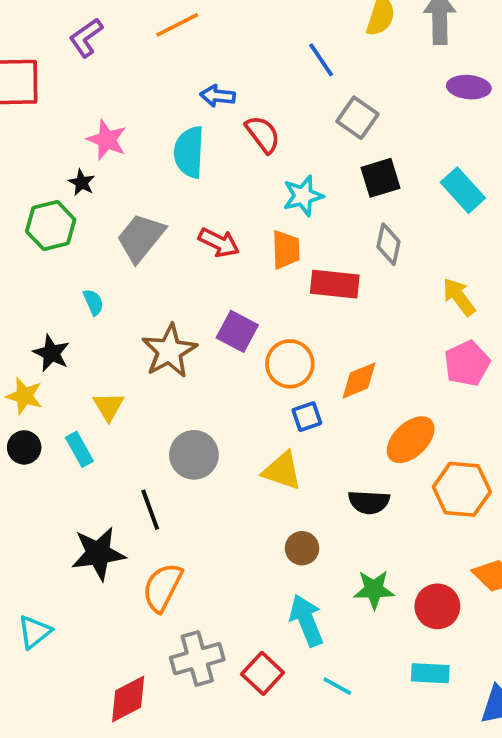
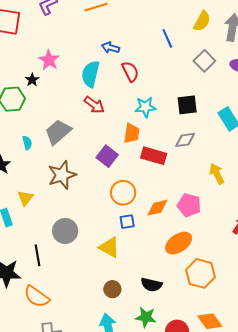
gray square: (357, 118) -> (204, 61), moved
gray trapezoid: (141, 238) -> (58, 132), moved
red arrow: (219, 243) -> (94, 105), moved
gray diamond: (389, 244) -> (185, 140), turned 60
purple square: (237, 331) -> (107, 156), moved
pink pentagon: (467, 363) -> (189, 205), moved, turned 30
black semicircle: (369, 502) -> (151, 285), moved
orange semicircle: (162, 587) -> (37, 297), turned -92

